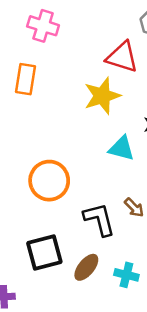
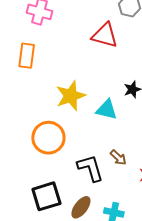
yellow star: (102, 96) -> (71, 96), moved

